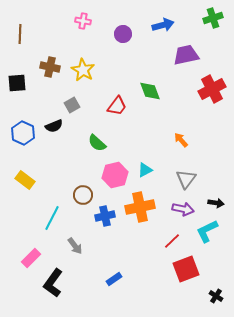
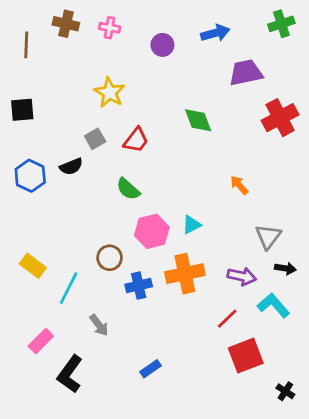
brown cross: (50, 67) -> (66, 24), moved
red trapezoid: (117, 106) -> (136, 140), moved
gray triangle: (186, 179) -> (268, 237), moved
yellow rectangle: (25, 180) -> (33, 266), moved
cyan L-shape: (207, 231) -> (273, 305), turned 75

